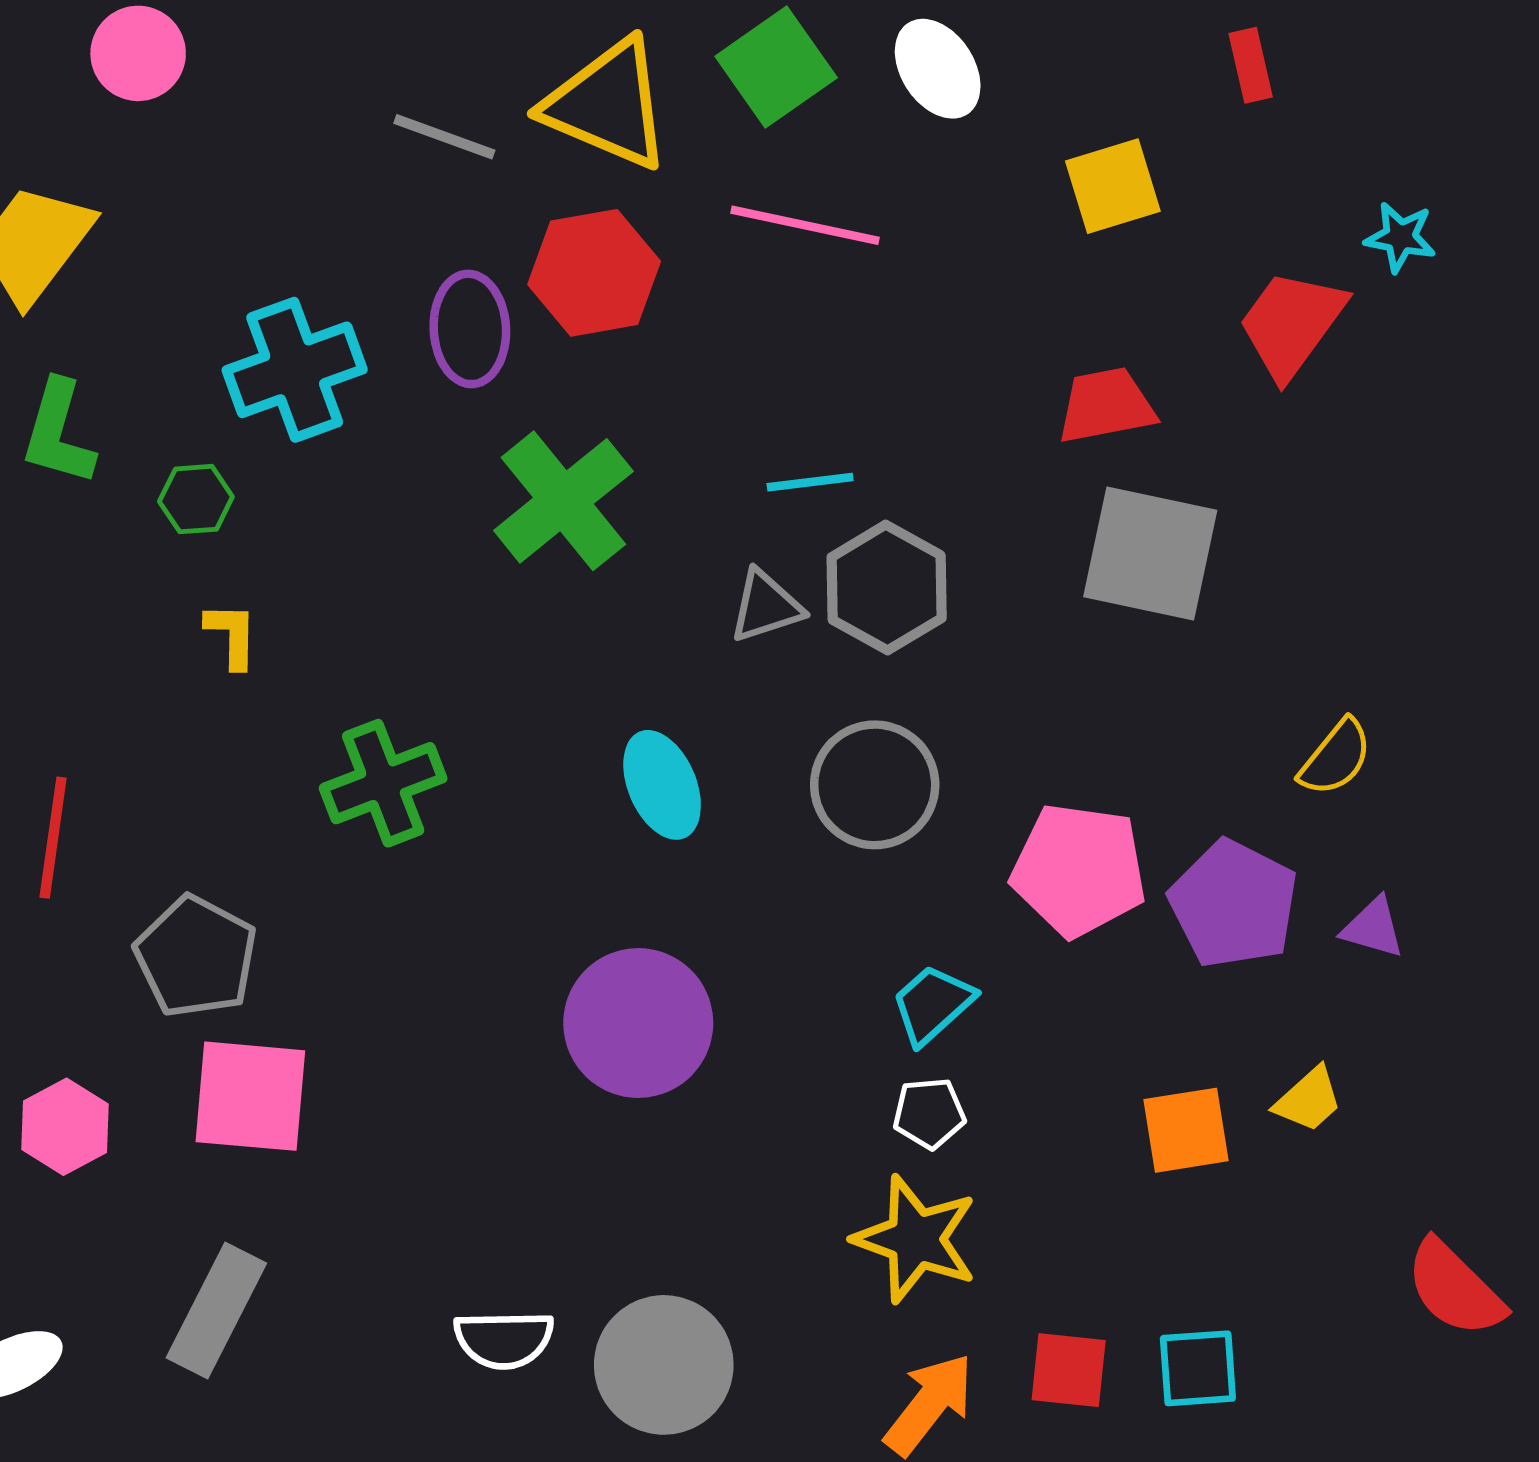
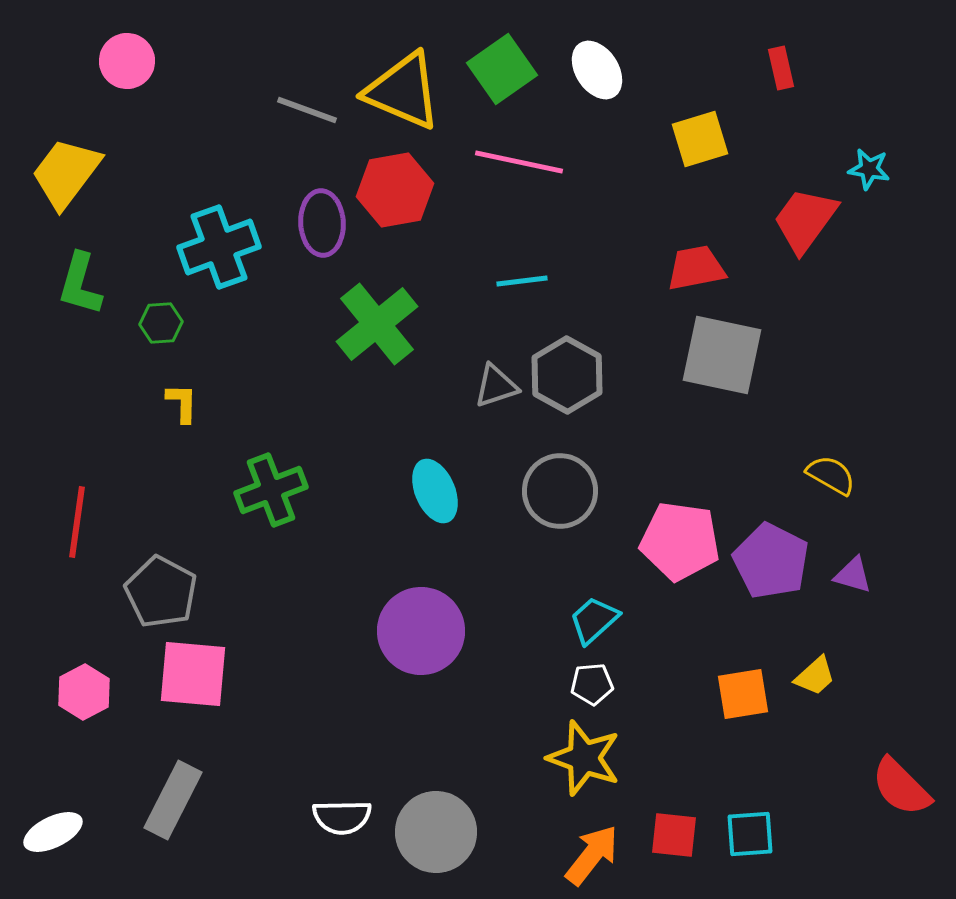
cyan line: (810, 482) -> (522, 281), moved
yellow semicircle: (1336, 758) -> (831, 475), turned -99

